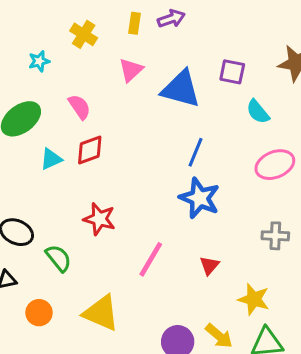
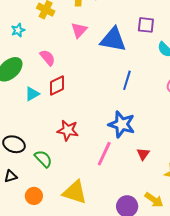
blue star: (200, 198) -> (122, 124), moved

